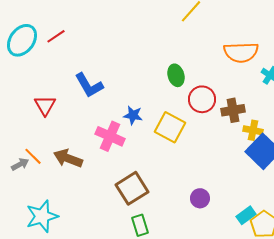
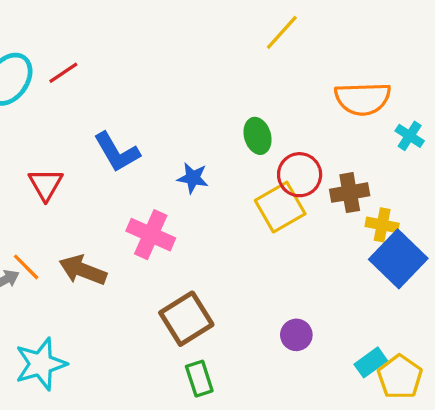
blue star: (133, 115) -> (193, 178), moved
yellow square: (170, 127) -> (280, 207), moved, turned 32

